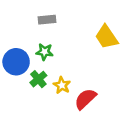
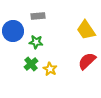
blue circle: (16, 62) -> (13, 31), moved
red semicircle: (85, 99) -> (87, 61), moved

